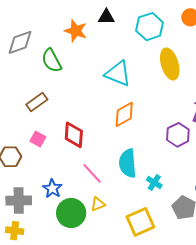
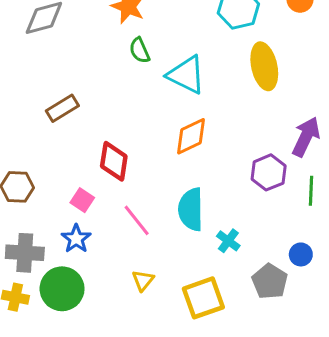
green semicircle: (52, 61) -> (140, 50), moved, size x0.7
pink square: (38, 139) -> (82, 200), moved
yellow triangle: (98, 204) -> (143, 280), moved, turned -35
green circle: (71, 213) -> (62, 289), moved

